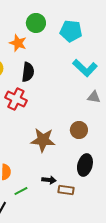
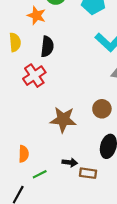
red cross: (16, 99) -> (34, 76), turned 30

